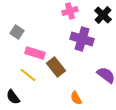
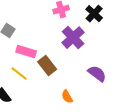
purple cross: (82, 39) -> (73, 38), turned 30

